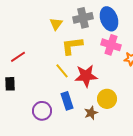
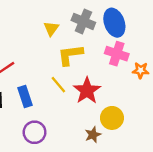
gray cross: (83, 18) -> (83, 21), turned 36
red star: (86, 76) -> (87, 91), turned -30
blue rectangle: (67, 101) -> (25, 97), moved

